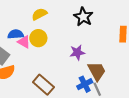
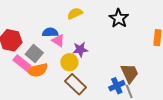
yellow circle: (38, 38) -> (69, 62), moved
purple star: (77, 52) -> (80, 50), moved

